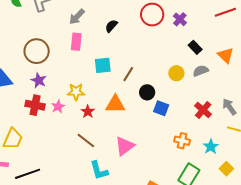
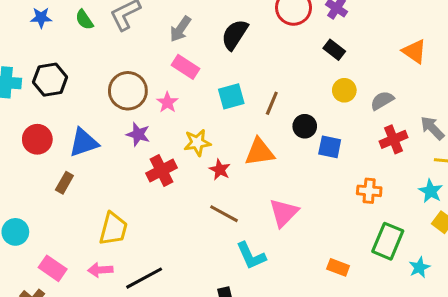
black semicircle: (111, 26) -> (235, 35), size x1.5
pink rectangle: (76, 42) -> (186, 67), turned -54
black rectangle: (195, 47) -> (334, 50), moved
gray semicircle: (201, 71) -> (382, 101), moved
red cross: (35, 105) -> (162, 170), moved, turned -30
pink star: (58, 107) -> (167, 102), moved
red cross: (203, 110) -> (393, 139), turned 36
cyan star: (211, 147) -> (431, 191), moved

